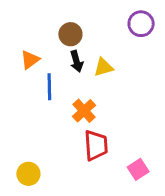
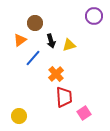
brown circle: (70, 34) -> (35, 23), moved
blue line: (49, 87) -> (33, 58), turned 42
pink square: (138, 169) -> (84, 113), moved

